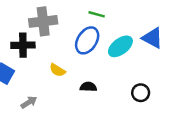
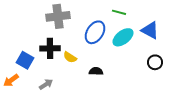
green line: (97, 14) -> (119, 12), moved
black cross: (23, 45) -> (50, 48), moved
black circle: (141, 93) -> (155, 62), moved

